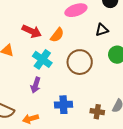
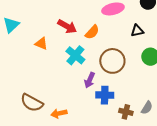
purple arrow: (36, 85) -> (90, 80), moved
blue cross: (63, 105) -> (105, 95), moved

